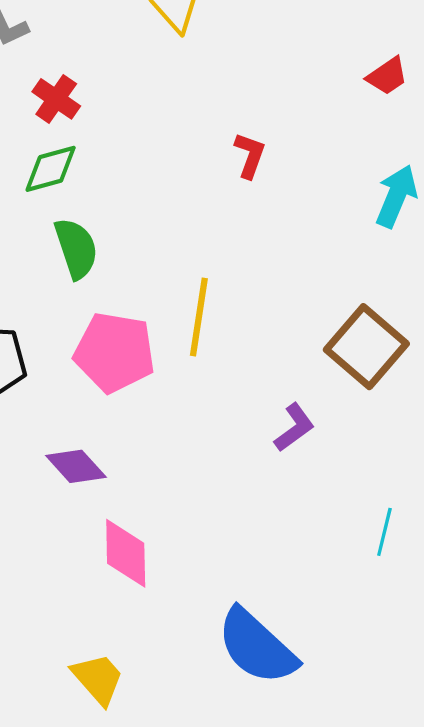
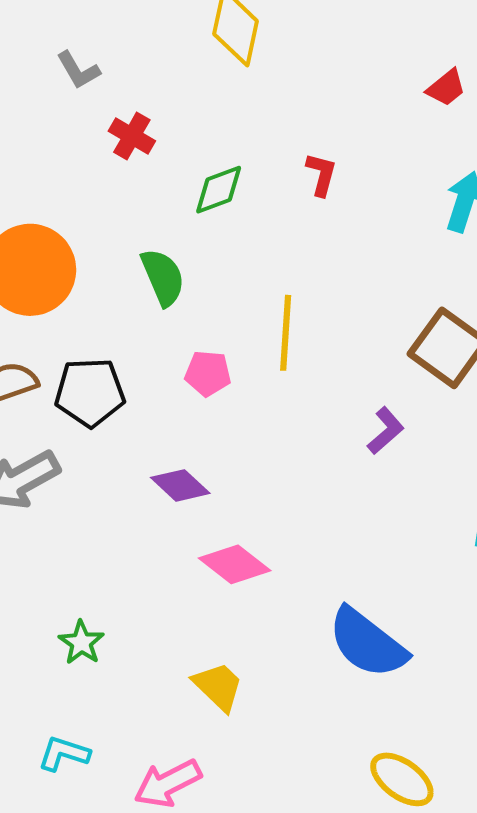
green diamond: (51, 169) -> (219, 190), moved
pink pentagon: (114, 352) -> (208, 373), size x0.6
pink diamond: (126, 553) -> (235, 564), turned -46

